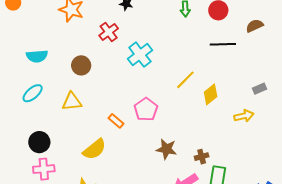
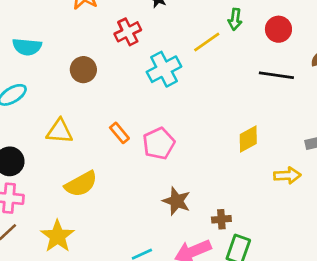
yellow line: (185, 80) -> (207, 42), moved
yellow triangle: (72, 102) -> (60, 131), moved
orange rectangle: (116, 121) -> (119, 133), moved

